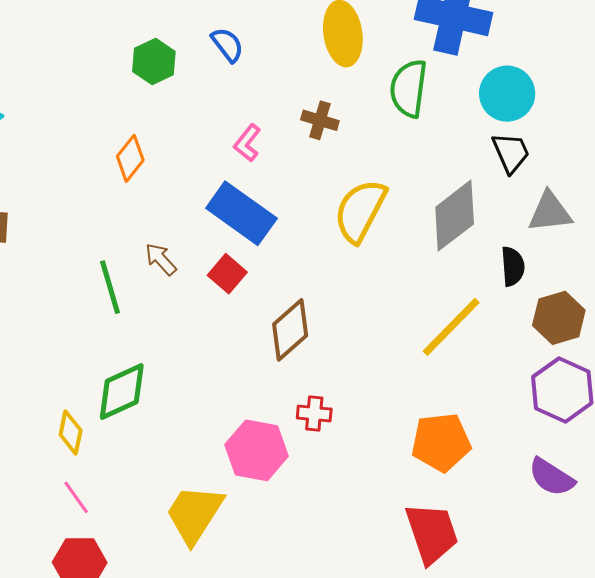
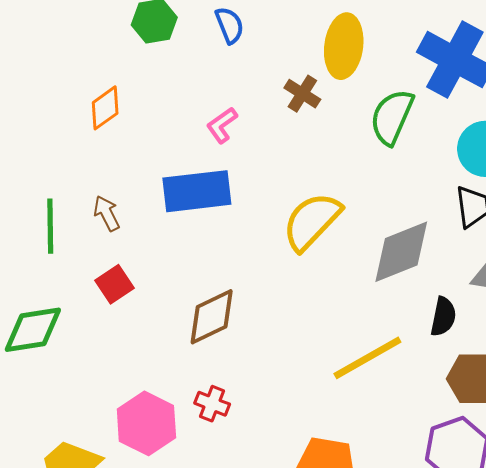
brown cross: (320, 120) -> (302, 94), moved
blue rectangle: (241, 213) -> (197, 191), turned -58
red square: (227, 274) -> (114, 284), moved

